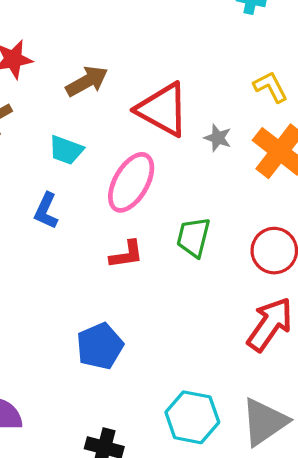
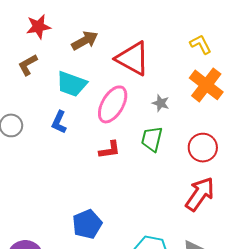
gray star: (218, 138) -> (161, 103), moved
cyan trapezoid: (66, 150) -> (72, 84), size x1.4
blue pentagon: (100, 346) -> (87, 224), moved

